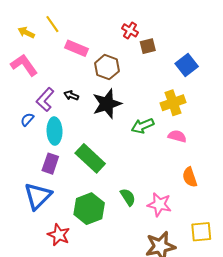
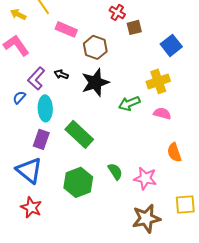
blue triangle: (38, 196) -> (29, 170), turned -36
red star: (59, 235) -> (31, 207), moved

